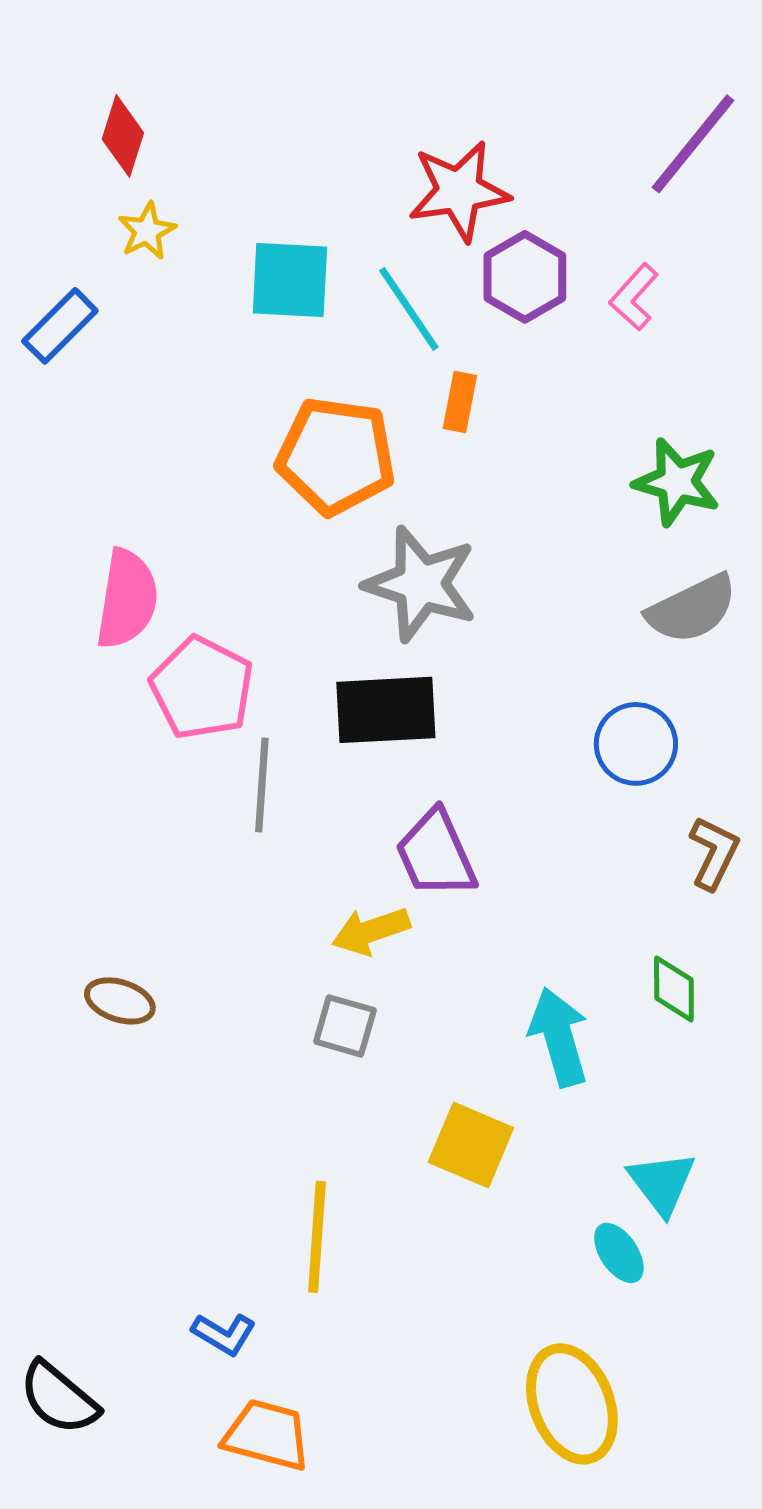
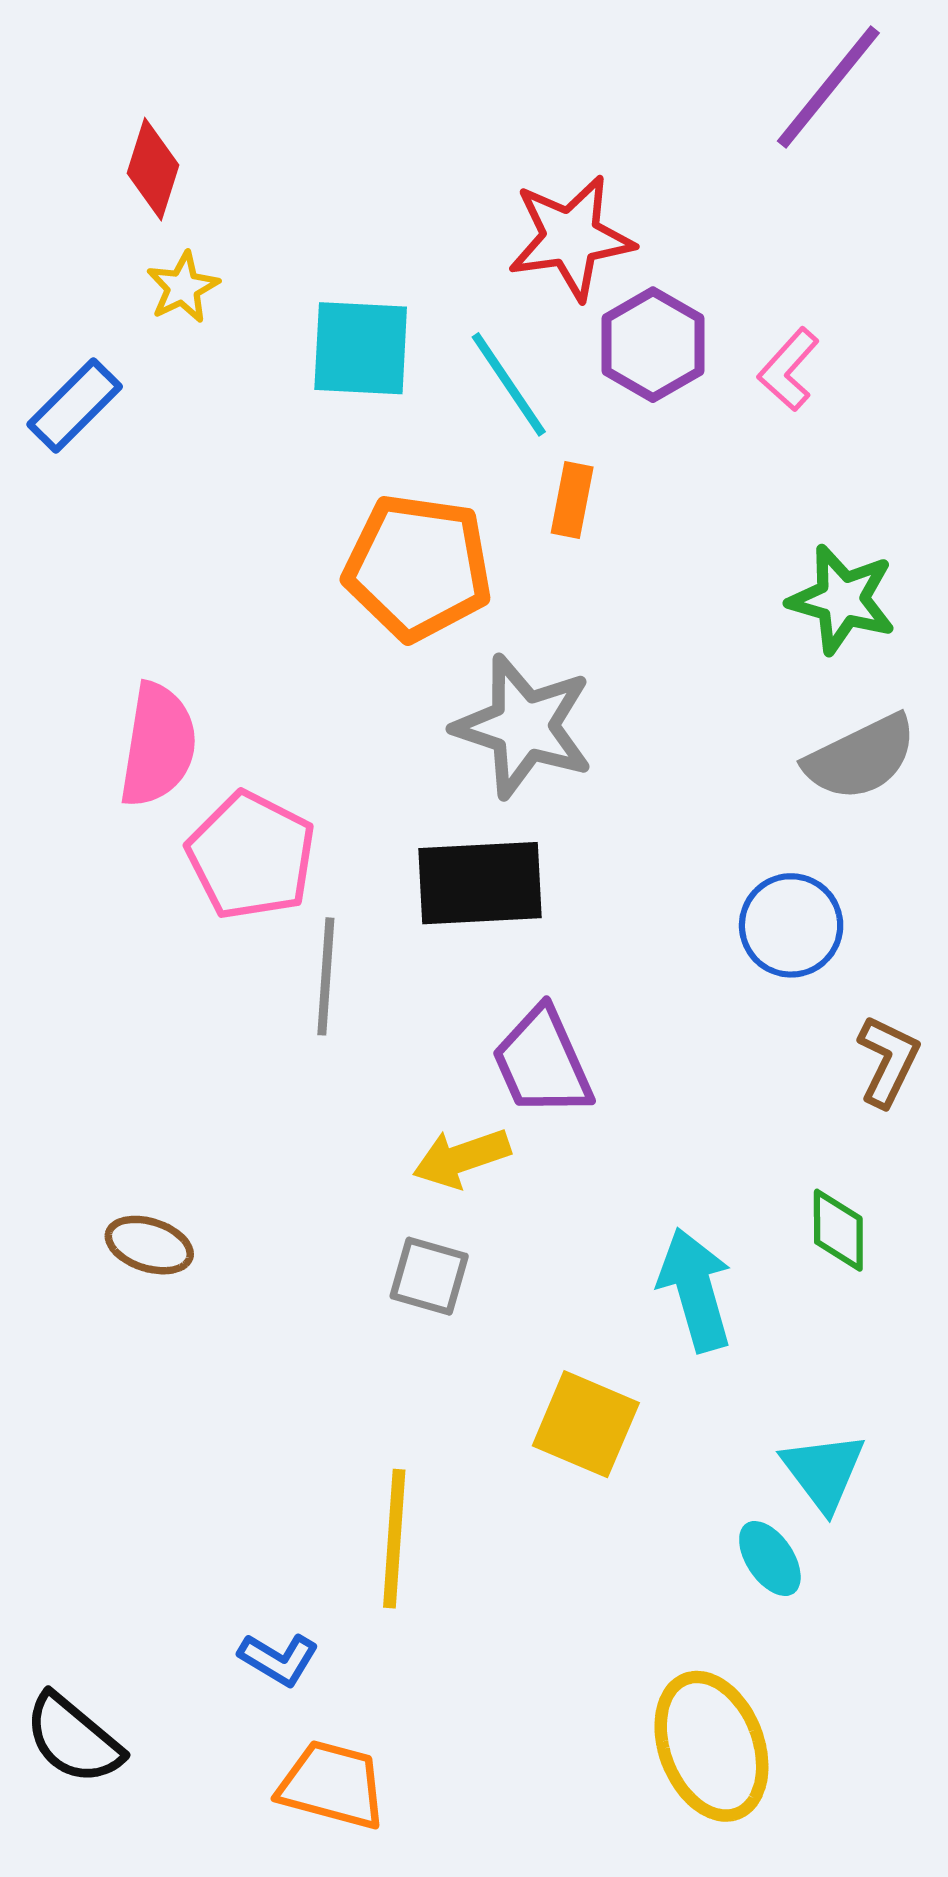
purple line: (693, 144) -> (828, 87), moved

